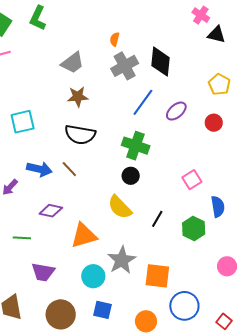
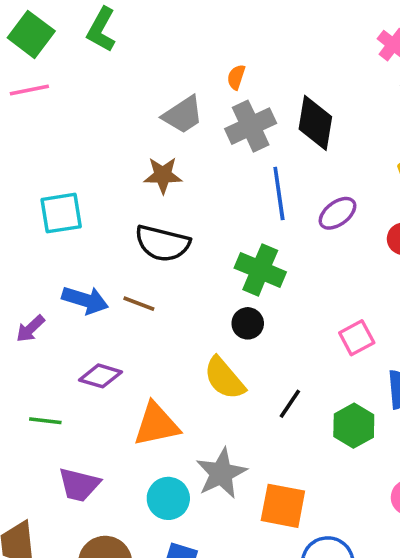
gray trapezoid: (72, 63) -> (183, 115), moved
blue line: (143, 102) -> (279, 193), turned -48
brown line: (69, 169) -> (139, 304), turned -30

